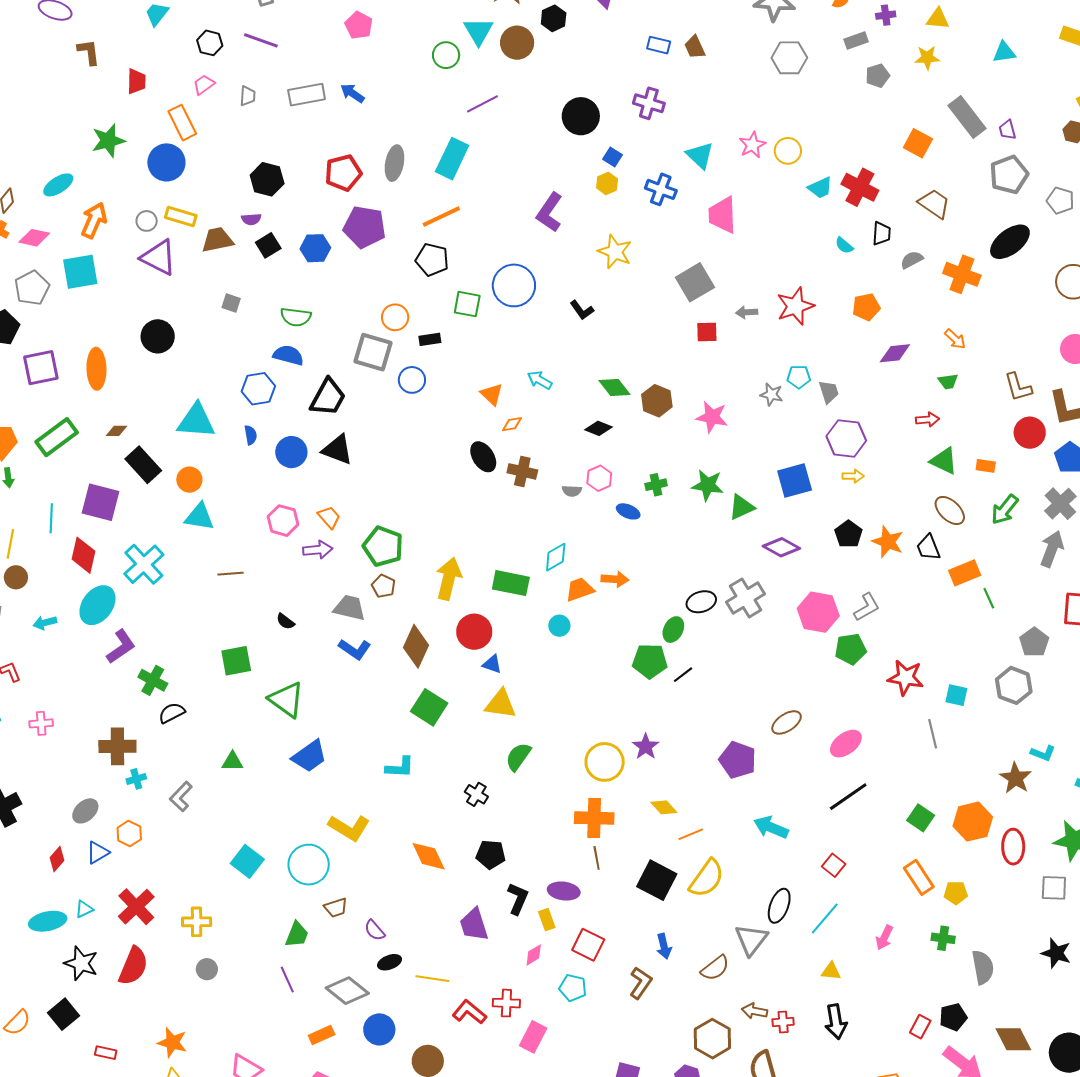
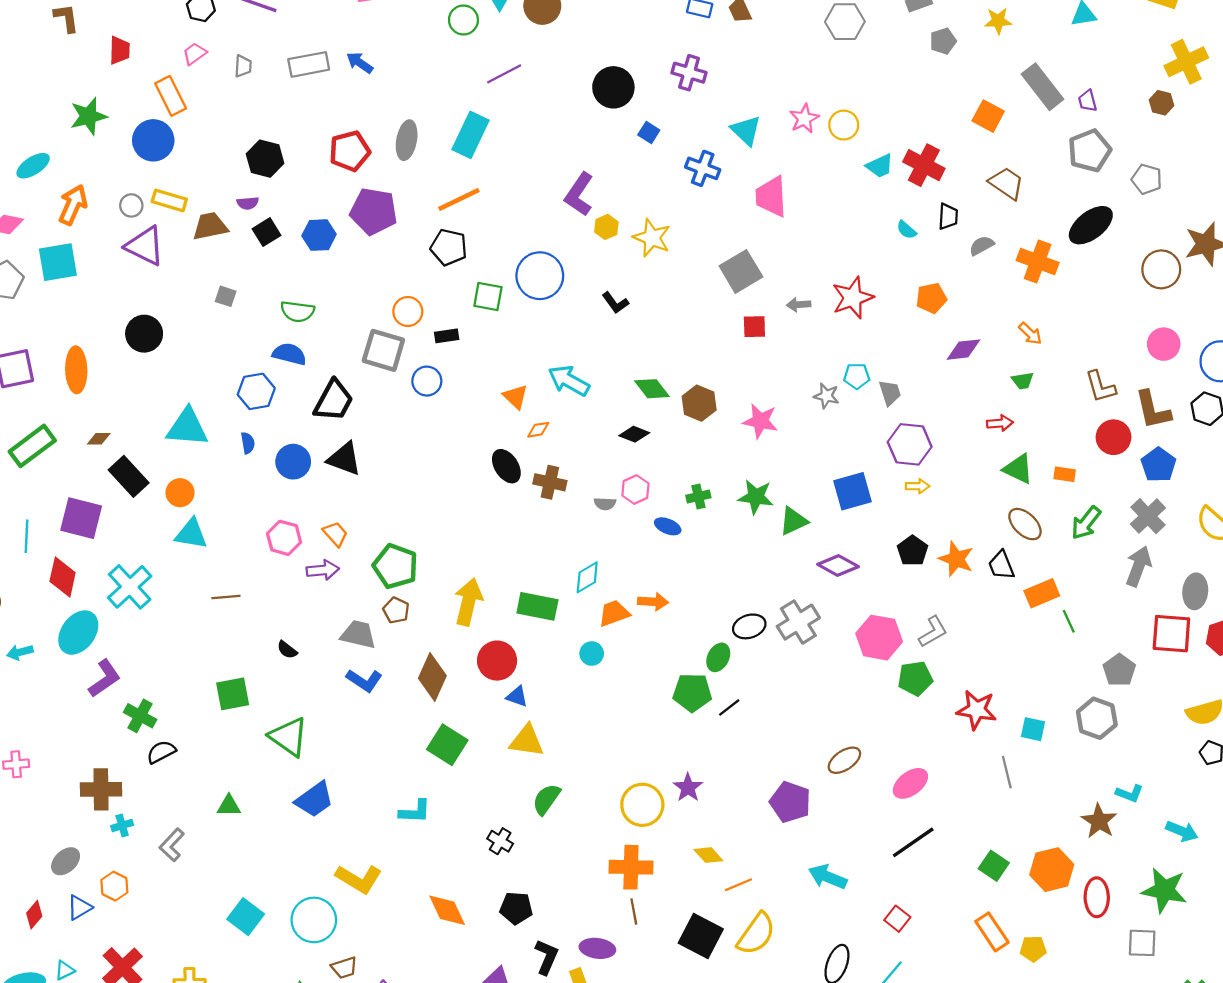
yellow hexagon: (607, 183) -> (606, 227), moved
cyan arrow: (540, 380) -> (569, 381), size x1.5

